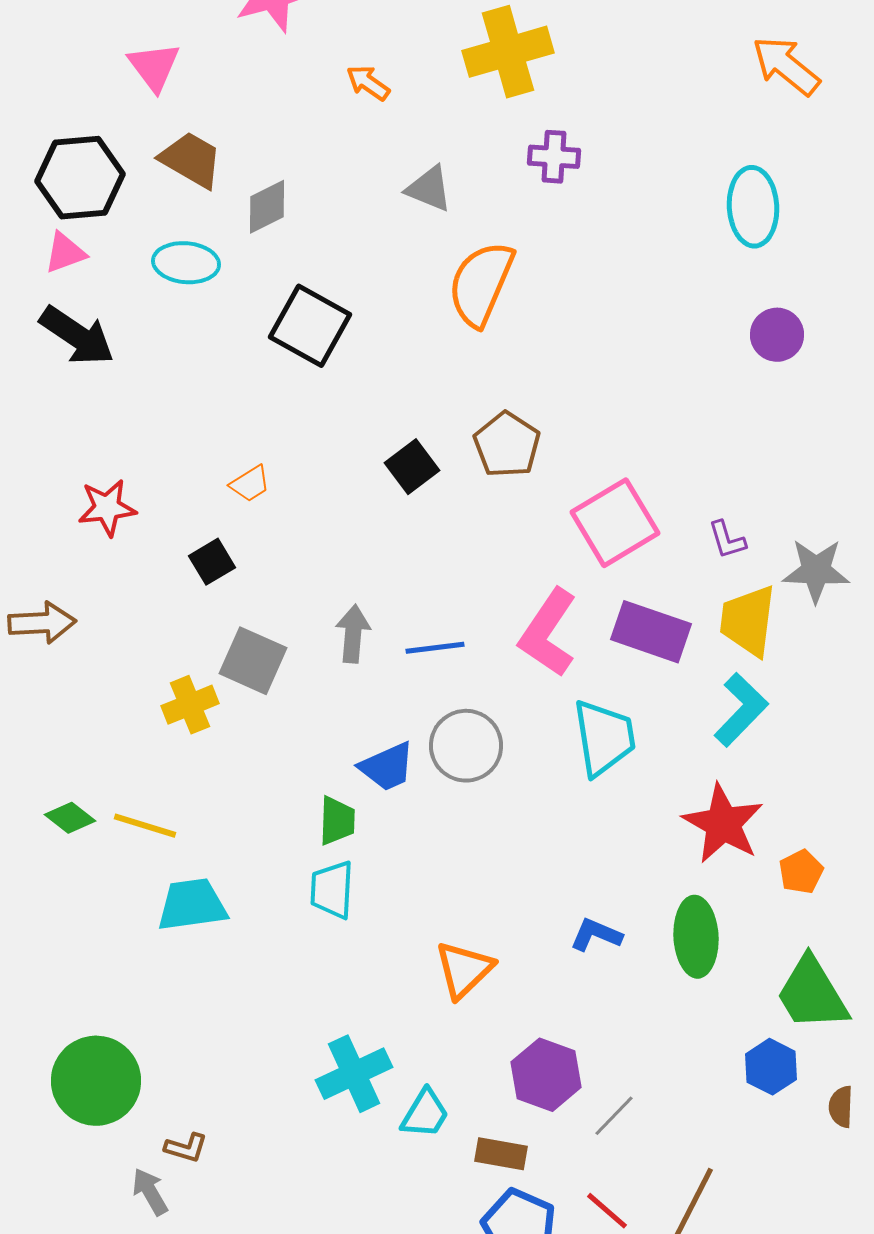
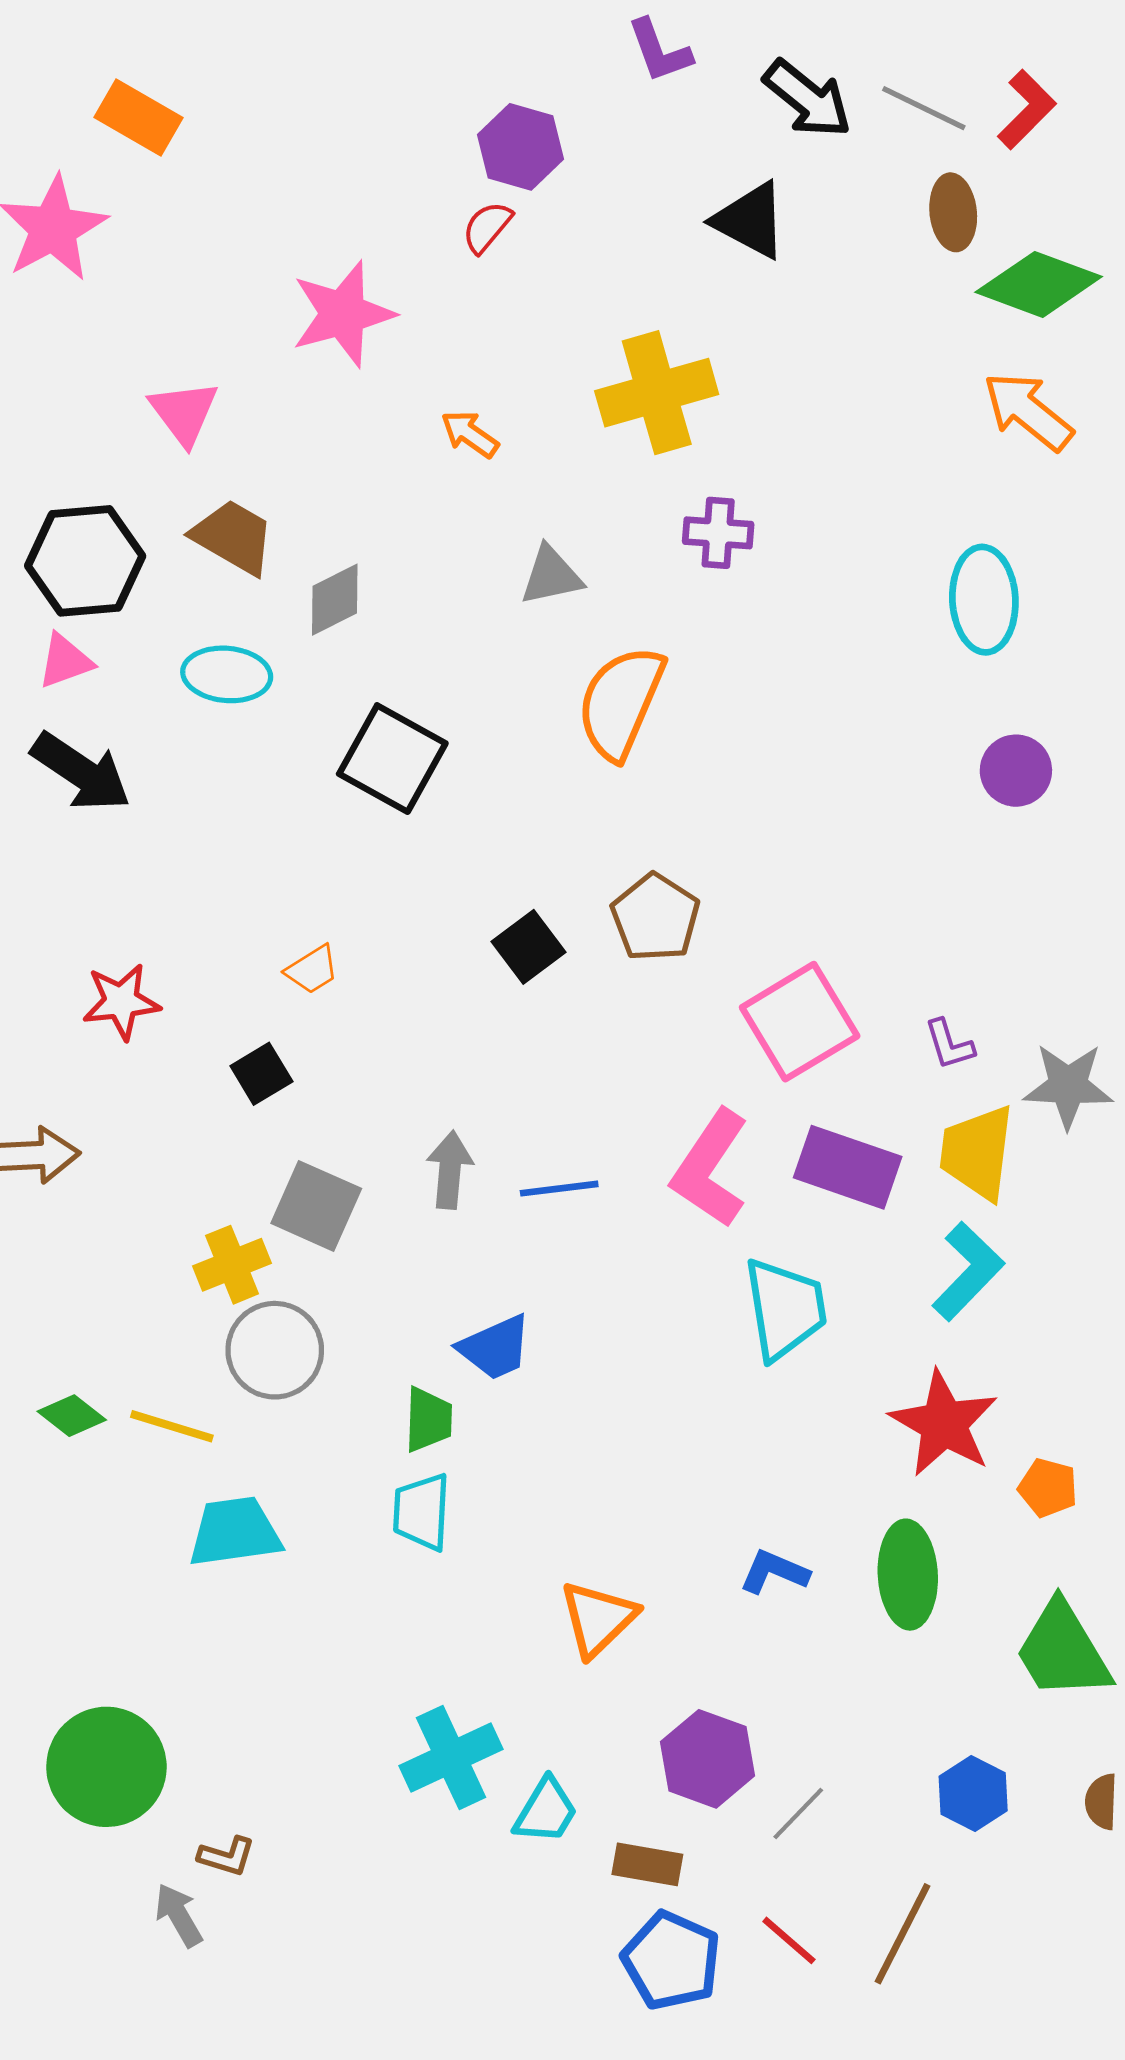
gray triangle: (429, 189) -> (551, 576), turned -34
gray circle: (466, 746) -> (275, 1350), moved
orange pentagon: (801, 872) -> (1048, 1488), turned -30
blue hexagon: (771, 1067) -> (973, 1794), moved

